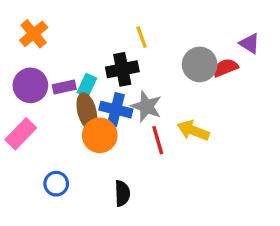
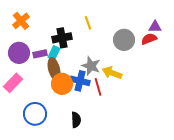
purple triangle: (250, 44) -> (155, 27), turned -32
red semicircle: (225, 68) -> (149, 39), moved
black cross: (122, 69) -> (62, 38), moved
blue cross: (116, 110) -> (80, 81), moved
yellow arrow: (193, 131) -> (112, 73), moved
blue circle: (56, 184) -> (35, 114), size x1.5

